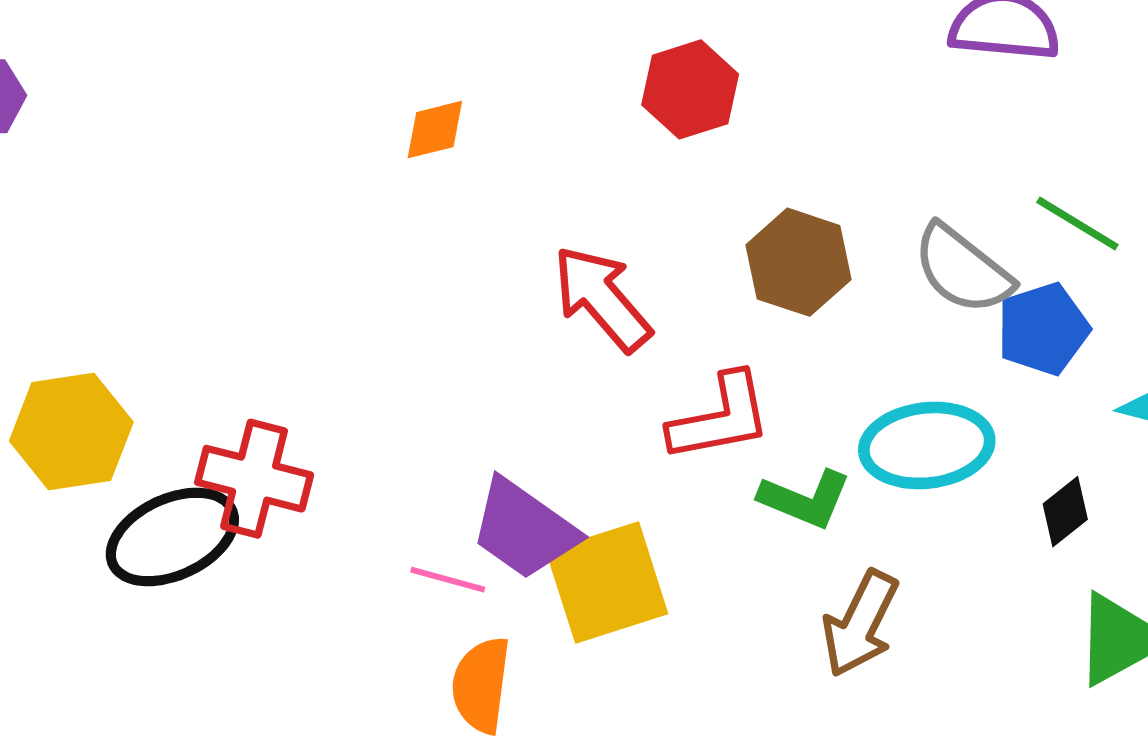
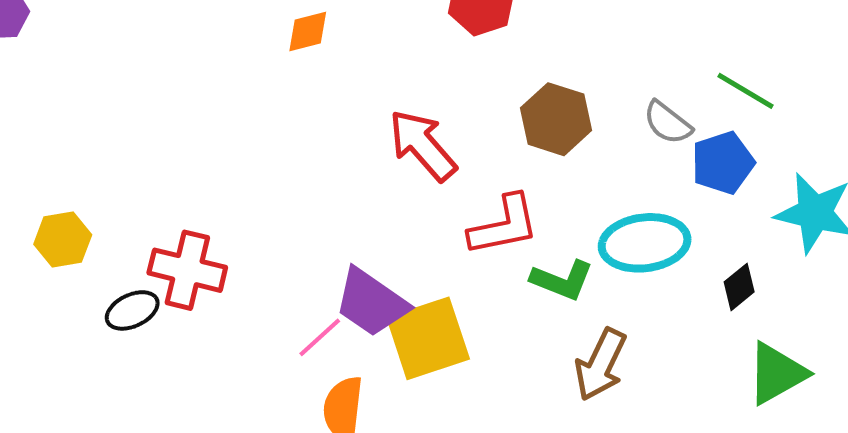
gray semicircle: (963, 269) -> (668, 123), size x0.7
yellow hexagon: (71, 432) -> (63, 239), size x0.7
black ellipse: (172, 537) -> (132, 310), size x0.6
pink line: (448, 580) -> (320, 337), turned -57

